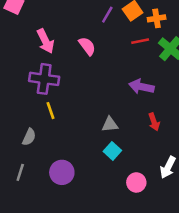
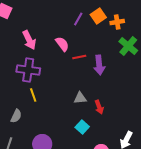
red line: (140, 41) -> (79, 57), moved
purple arrow: (141, 87) -> (99, 65), moved, turned -108
red arrow: (154, 122) -> (99, 107), moved
gray triangle: (110, 124) -> (80, 98), moved

